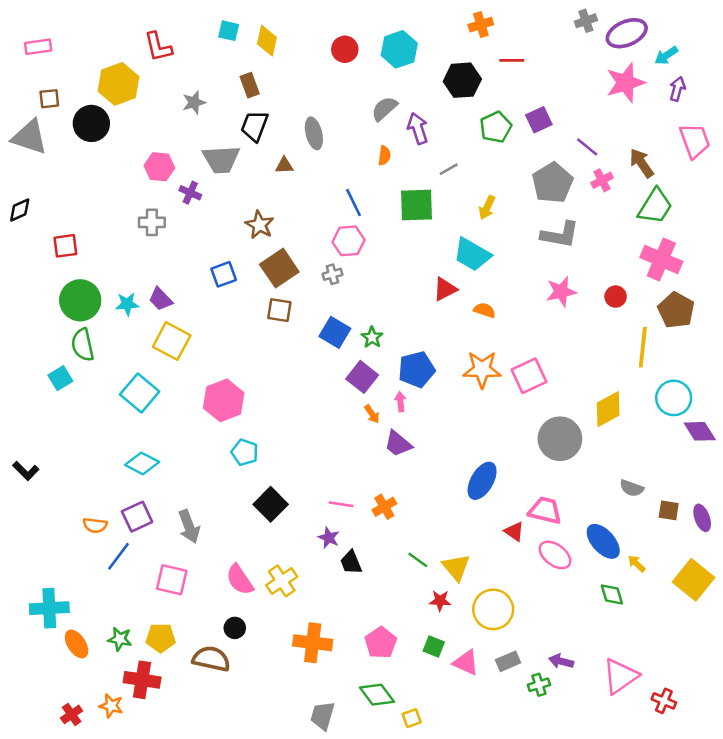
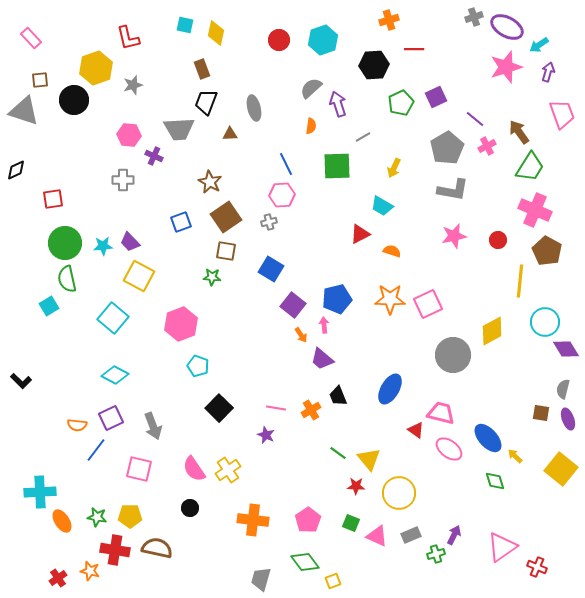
purple ellipse: (627, 33) -> (507, 27), turned 52
pink rectangle: (38, 47) -> (31, 38), turned 55
gray star: (194, 102) -> (133, 85), moved
cyan trapezoid: (472, 255) -> (382, 206), size x0.7
green star: (372, 337) -> (212, 277), moved, turned -30
gray semicircle: (632, 488) -> (563, 389), moved, turned 84
black trapezoid: (351, 562) -> (338, 396), moved
brown semicircle: (211, 659) -> (157, 548), moved
purple arrow: (561, 661) -> (454, 535), turned 102

